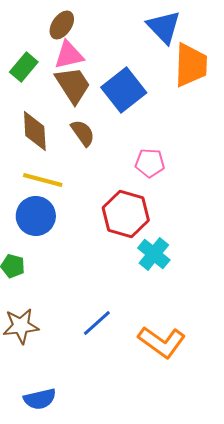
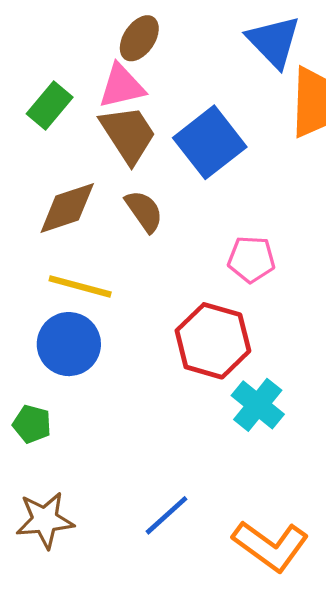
brown ellipse: (62, 25) -> (139, 38), moved
brown diamond: (35, 131) -> (67, 208), turned 75

